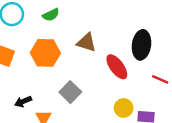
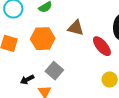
gray square: (70, 92) -> (54, 71), moved

